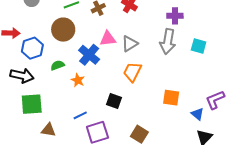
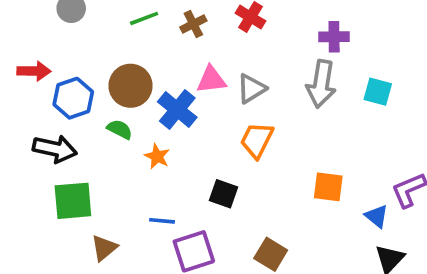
brown circle: (63, 30) -> (131, 86), moved
green semicircle: (58, 65) -> (120, 129), turned 48
blue line: (80, 115) -> (162, 221), turned 32
brown triangle: (48, 130) -> (104, 248), turned -49

